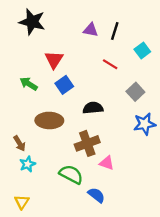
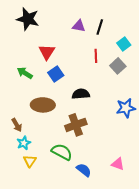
red line: (110, 64) -> (96, 56), turned 56
gray square: (135, 92) -> (118, 66), moved
pink triangle: (107, 163) -> (118, 164), moved
yellow triangle: (22, 202) -> (30, 161), moved

